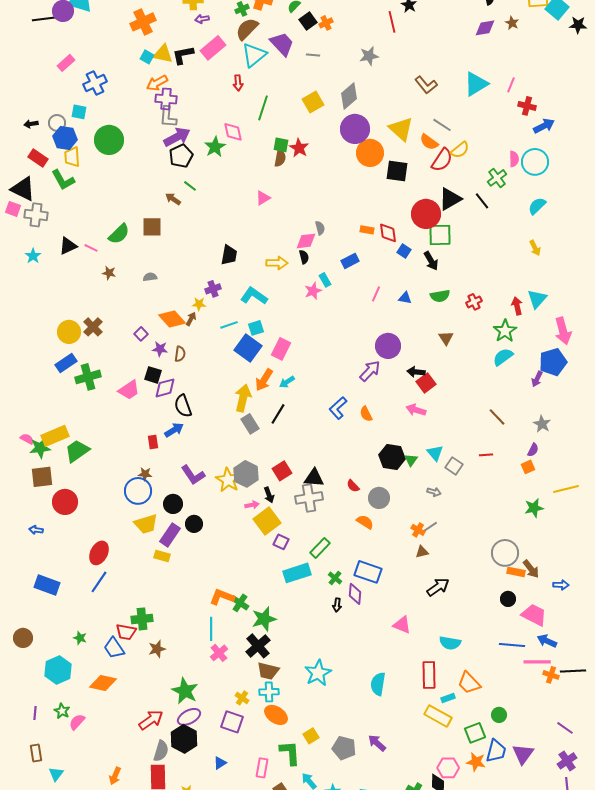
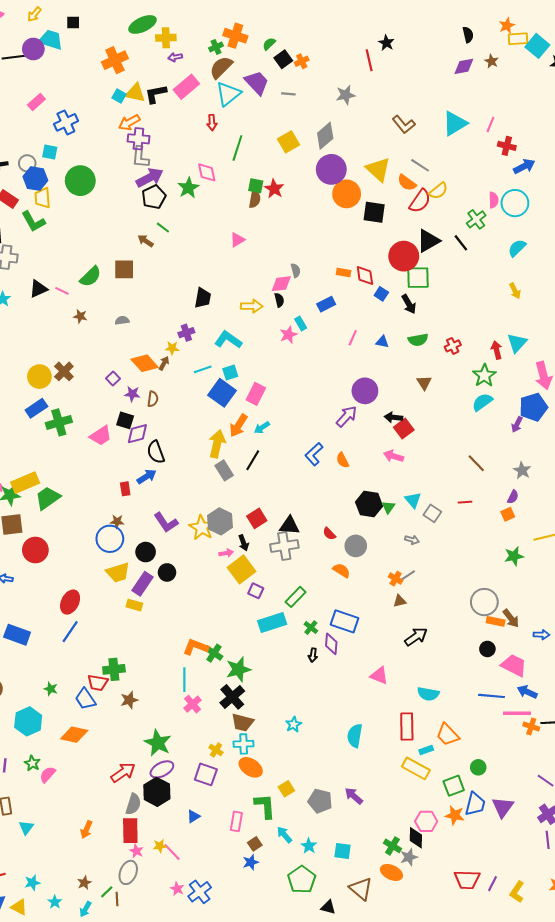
cyan star: (318, 673) -> (294, 724), size x0.6

